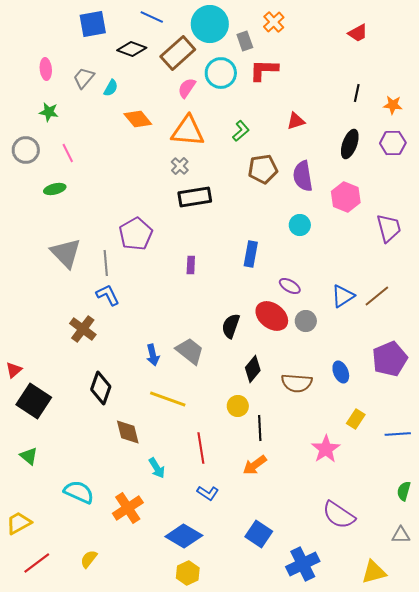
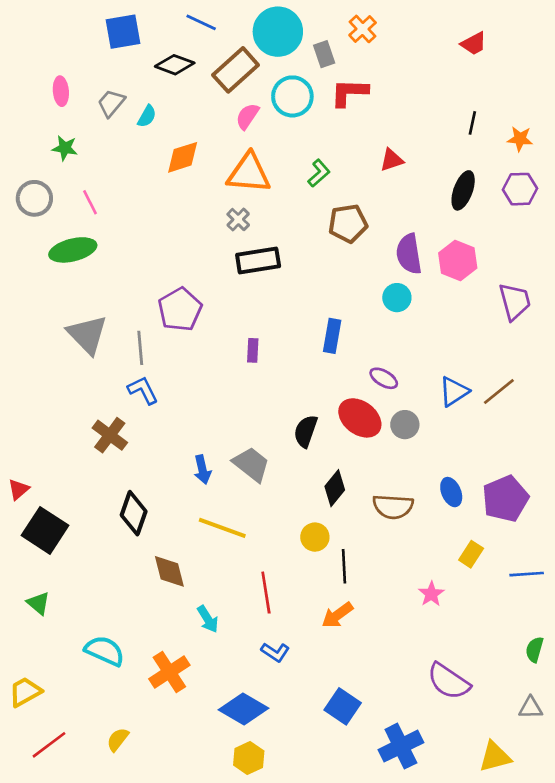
orange diamond: (138, 119) -> (183, 157), turned -68
purple semicircle: (303, 176) -> (409, 254), moved
green ellipse: (55, 189) -> (73, 250), size x1.6
purple pentagon: (390, 359) -> (505, 499), moved
pink star: (326, 449) -> (431, 594), size x0.7

